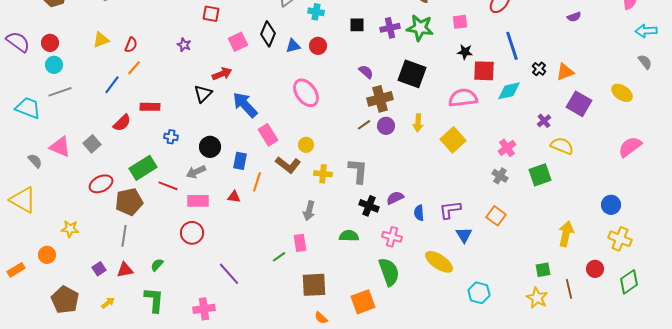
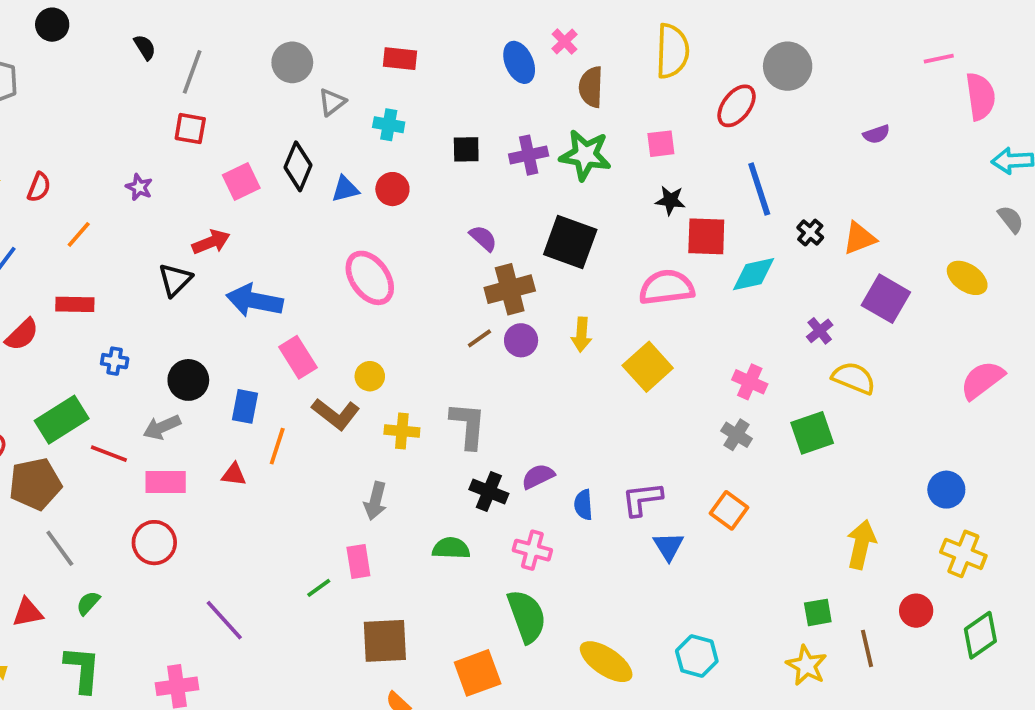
orange line: (134, 68) -> (79, 234), moved
blue arrow: (245, 105) -> (254, 301), turned -36
pink cross: (507, 148) -> (750, 382), turned -30
gray line: (124, 236) -> (60, 548), moved, turned -45
yellow ellipse: (439, 262) -> (606, 662), moved

